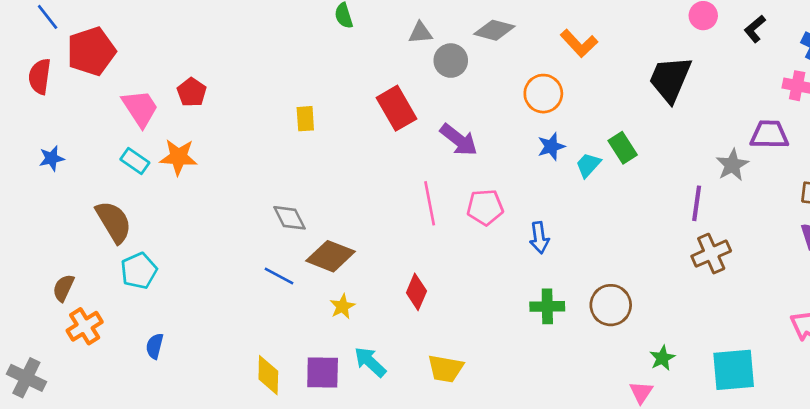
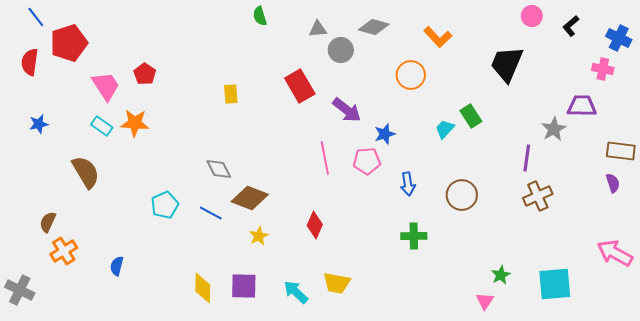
blue star: (551, 146) -> (385, 134), moved
cyan pentagon: (139, 271) -> (165, 205), moved
brown circle: (611, 305) -> (462, 195), moved
cyan arrow: (370, 362) -> (296, 292), moved

